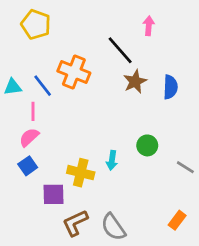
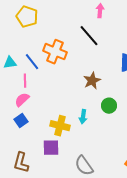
pink arrow: (149, 26) -> (100, 11), moved
brown star: (135, 82) -> (92, 81), moved
purple square: (53, 194) -> (51, 148), moved
brown L-shape: (75, 223) -> (21, 163), moved, turned -50

